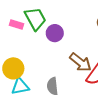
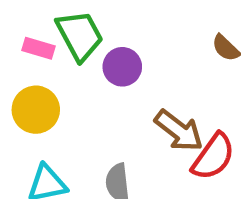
yellow circle: (13, 68) -> (36, 110), moved

